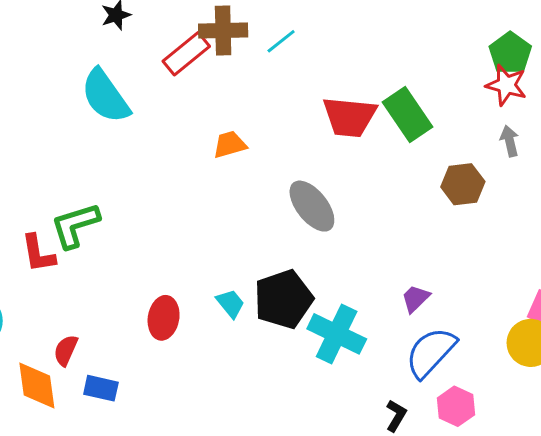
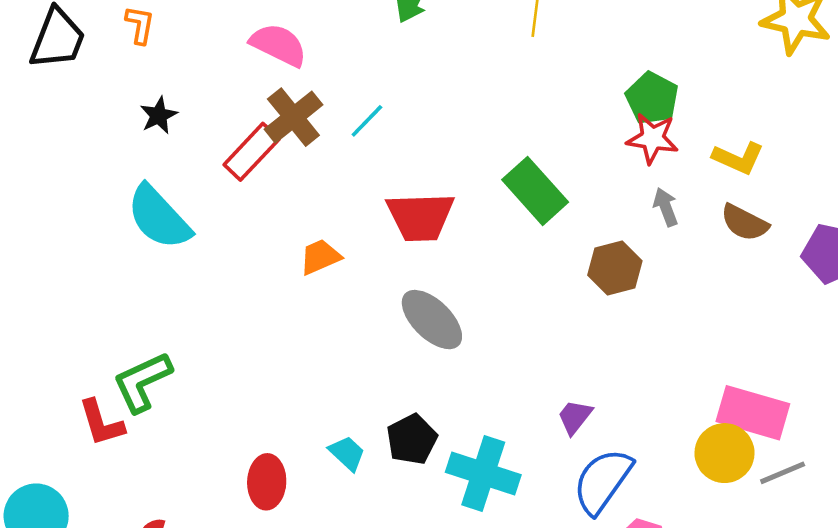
brown cross: (223, 31) -> (293, 117), turned -30
red trapezoid: (350, 117) -> (420, 217), moved
black pentagon: (283, 299) -> (412, 439), size x0.7

